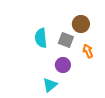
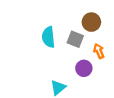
purple circle: (63, 65) -> (84, 68), moved

